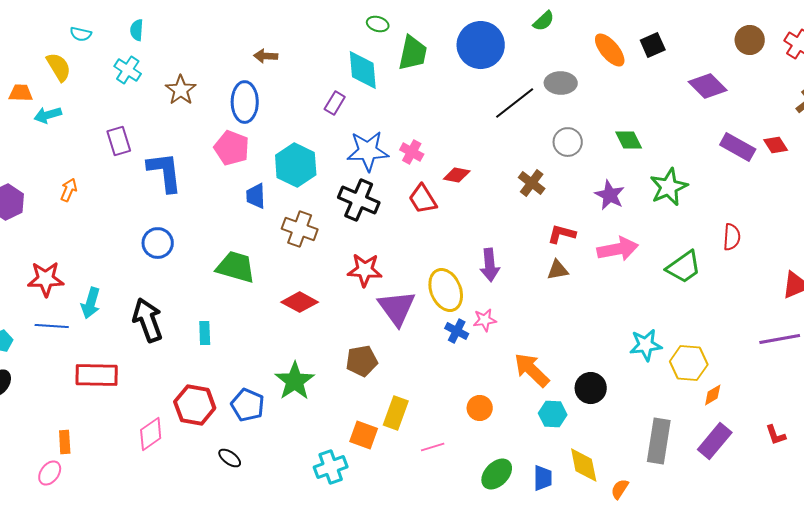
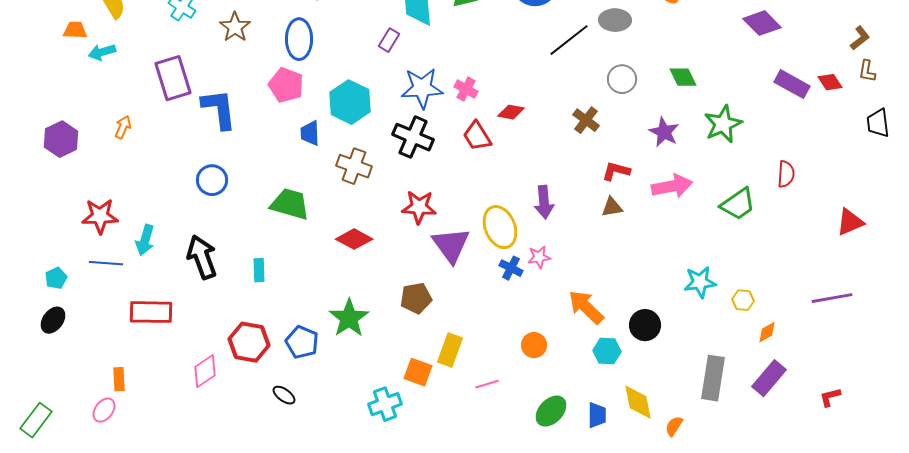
purple rectangle: (119, 141) -> (173, 78), size x1.5
purple line: (780, 339) -> (832, 298), moved
yellow hexagon: (689, 363) -> (743, 300), size x0.6
red L-shape: (776, 435) -> (830, 397), moved, turned 95

